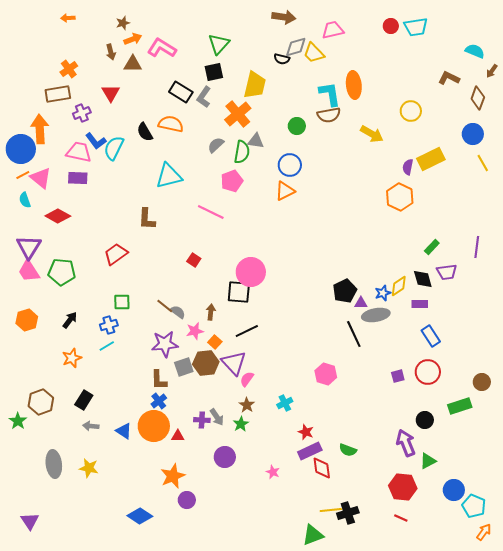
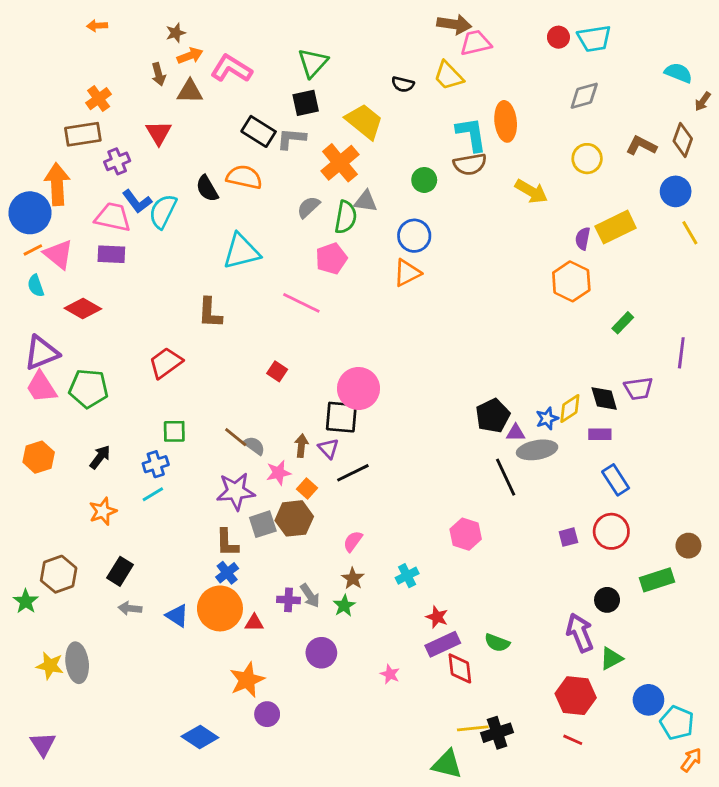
brown arrow: (284, 17) -> (454, 24), moved
gray diamond: (296, 47) -> (584, 96), moved
brown L-shape: (449, 78) -> (641, 146), moved
yellow trapezoid: (255, 85) -> (364, 121), turned -64
gray L-shape: (204, 97) -> (291, 139), turned 60
purple triangle: (29, 247) -> (41, 353), turned 36
green rectangle: (432, 247) -> (623, 323), moved
purple triangle: (234, 363) -> (329, 448), moved, size x0.6
yellow star: (89, 468) -> (50, 666), moved
green triangle: (313, 535) -> (447, 764), turned 35

